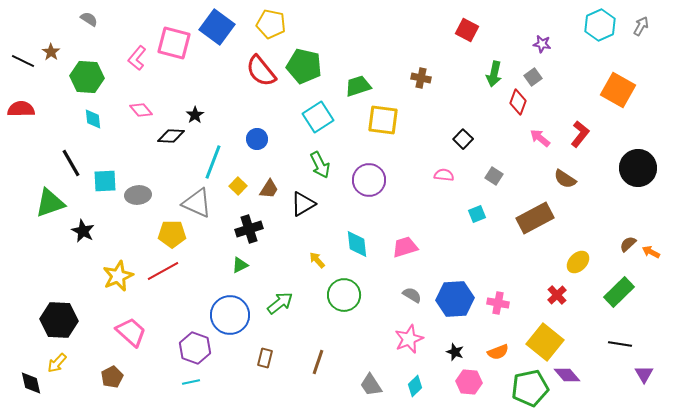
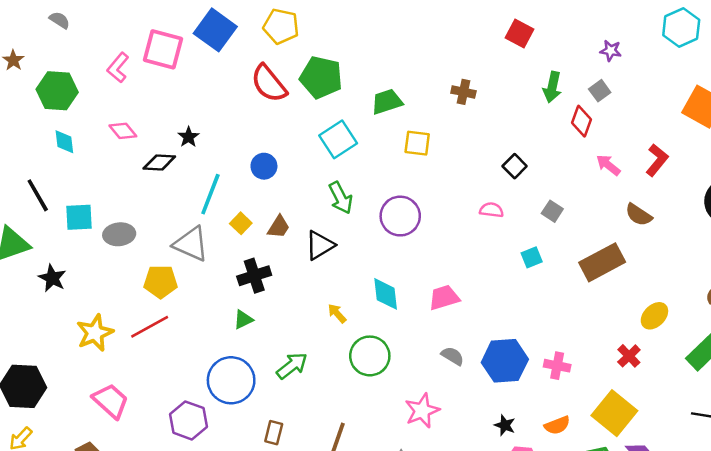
yellow square: (383, 120) -> (417, 143), size x0.7
pink star: (409, 339) -> (422, 411), moved

